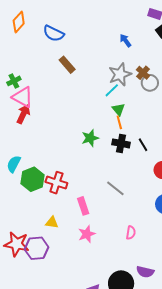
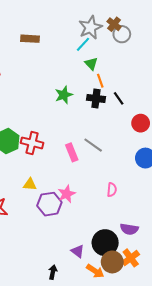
brown rectangle: (67, 65) -> (30, 39), moved, turned -42
orange line: (119, 122) -> (100, 81), moved
pink rectangle: (83, 206) -> (72, 152), moved
purple hexagon: (37, 248) -> (49, 204), moved

